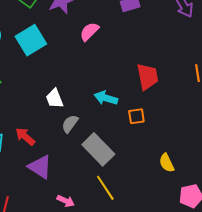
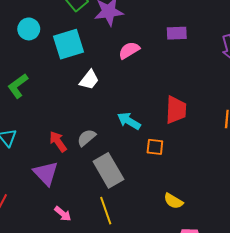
white trapezoid: (55, 99) -> (89, 80), moved, turned -135
red arrow: (25, 137) -> (58, 142), moved
yellow semicircle: (167, 163) -> (173, 201), turned -48

